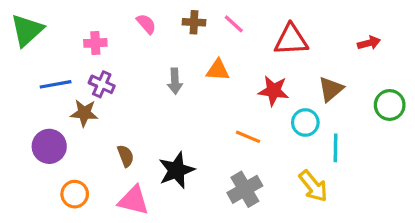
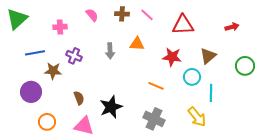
purple cross: (102, 84) -> (74, 56), moved
gray cross: (245, 189) -> (154, 119), turned -35

